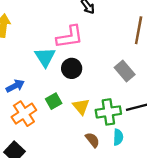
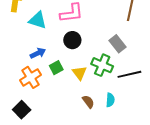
cyan triangle: (45, 57) -> (38, 20), moved, turned -42
blue arrow: (15, 86) -> (38, 53), moved
green cross: (108, 112) -> (102, 65), moved, turned 30

